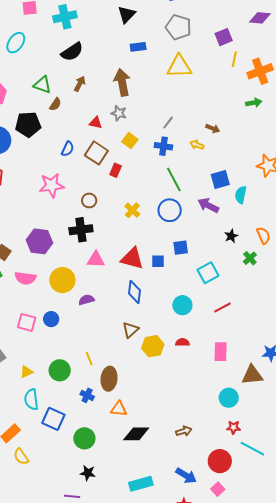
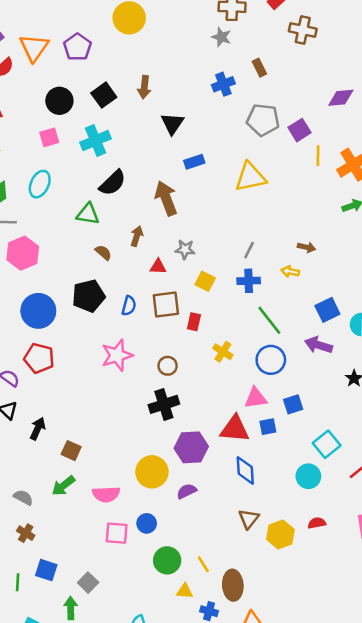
gray pentagon: (178, 27) -> (263, 120), moved
brown arrow: (122, 82) -> (166, 198), moved
brown arrow: (80, 84) -> (137, 236), moved
green triangle: (42, 85) -> (88, 214), moved
brown semicircle: (55, 104) -> (103, 253), turned -72
black pentagon: (28, 124) -> (88, 296), moved
brown square: (96, 153) -> (166, 304), turned -30
yellow cross: (132, 210) -> (223, 352), moved
purple hexagon: (39, 241) -> (191, 447), moved
pink triangle: (96, 260) -> (256, 398), moved
cyan square: (208, 273) -> (327, 444), moved
pink semicircle: (25, 278) -> (106, 494), moved
green circle: (60, 370) -> (167, 560), moved
yellow triangle: (26, 372) -> (185, 591), moved, turned 40

